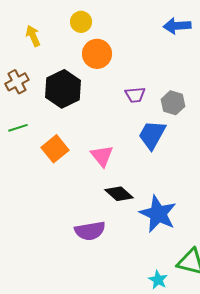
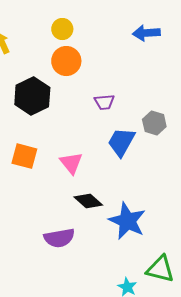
yellow circle: (81, 22) -> (62, 29), moved
gray hexagon: (173, 103) -> (154, 123), moved
orange square: (55, 149) -> (24, 156), turned -36

